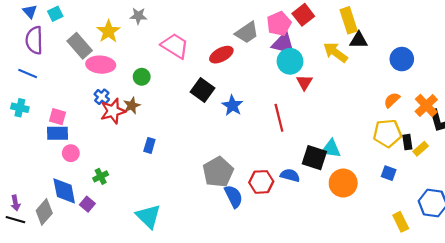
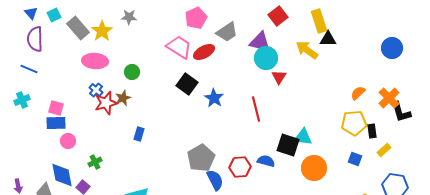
pink pentagon: (279, 24) -> (196, 18), moved
gray rectangle: (80, 46) -> (78, 28), moved
pink trapezoid: (175, 46) -> (179, 47), moved
blue circle: (402, 59) -> (392, 48), moved
cyan cross: (20, 108) -> (22, 100), turned -35
yellow rectangle: (421, 149) -> (384, 150), moved

